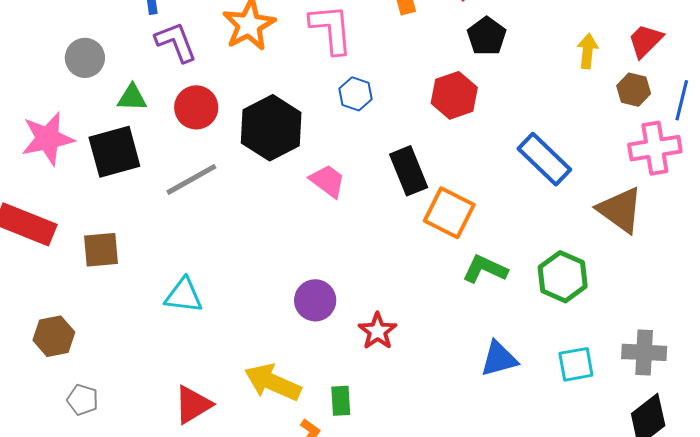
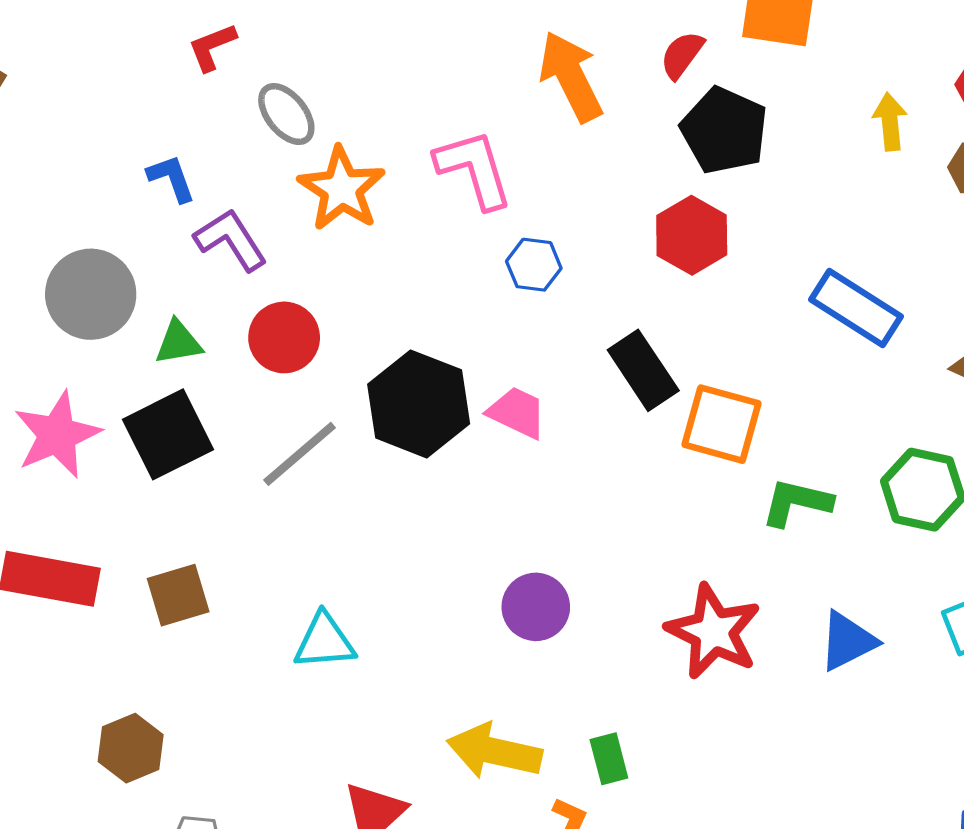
black pentagon: (487, 36) -> (724, 130), size x1.4
gray circle: (85, 58) -> (91, 294), size x1.4
black hexagon: (271, 128) -> (419, 404), moved
red star: (378, 331) -> (713, 632), moved, size x1.5

